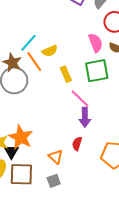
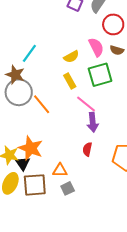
yellow semicircle: (50, 51) -> (71, 57), moved
orange line: (34, 62) -> (42, 104), moved
orange triangle: (56, 157) -> (60, 170), moved, turned -35

